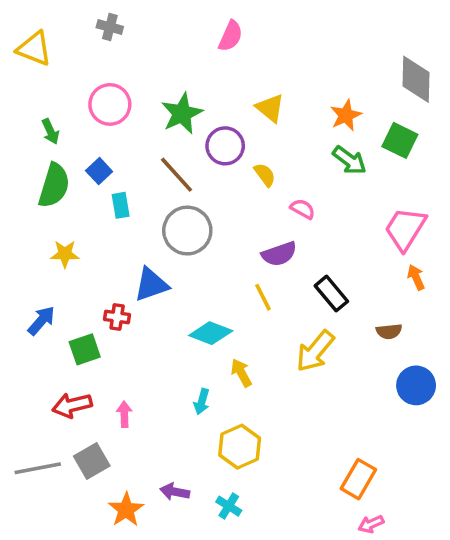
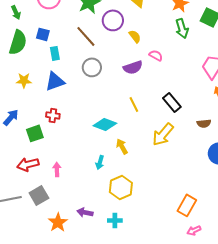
green arrow: (349, 160) -> (182, 28), turned 36
blue square: (99, 171) -> (43, 34), turned -32
gray circle: (187, 231) -> (92, 67), size x0.7
purple semicircle: (279, 254) -> (133, 67), moved
blue triangle: (151, 285) -> (55, 81), moved
cyan cross: (229, 506) -> (115, 220), turned -32

